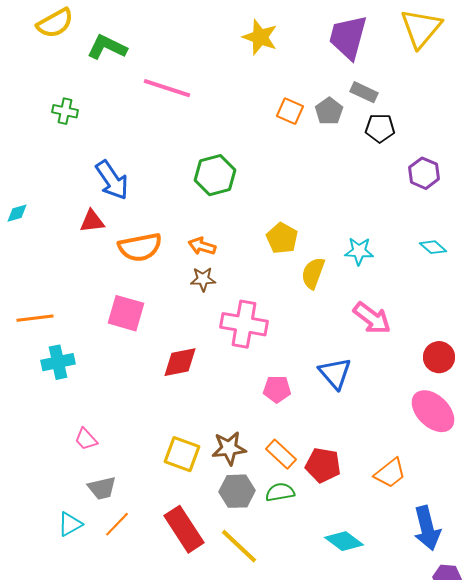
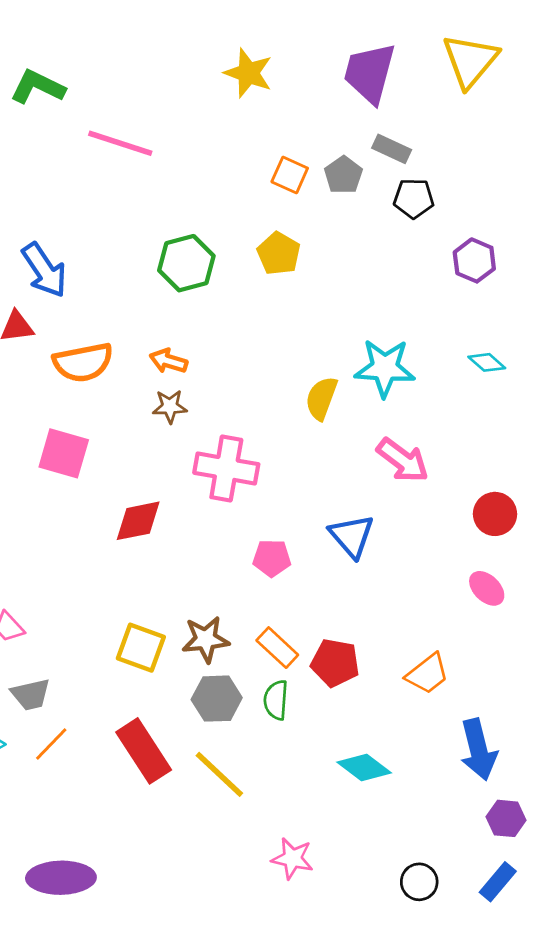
yellow pentagon: (282, 238) -> (279, 254), moved
cyan star: (359, 251) -> (385, 368), size x1.5
pink ellipse: (433, 411) -> (487, 588), size x0.6
green semicircle: (280, 492) -> (276, 700), turned -76

